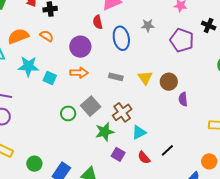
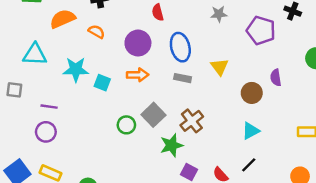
orange semicircle: (18, 36) -> (63, 19), moved
blue ellipse: (121, 38) -> (180, 47), moved
yellow triangle: (145, 78) -> (220, 67), moved
brown circle: (169, 82) -> (252, 93), moved
purple semicircle: (183, 99) -> (276, 78), moved
cyan triangle: (139, 132) -> (251, 131), moved

